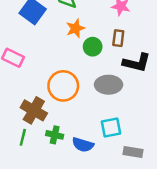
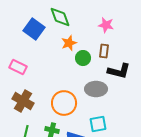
orange circle: (63, 86) -> (64, 103), moved
brown cross: (34, 110) -> (23, 101), moved

